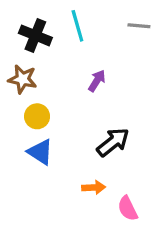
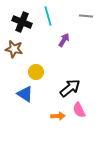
purple arrow: (97, 81) -> (64, 40), moved
yellow circle: (37, 116) -> (36, 72), moved
pink semicircle: (128, 208) -> (79, 110), moved

